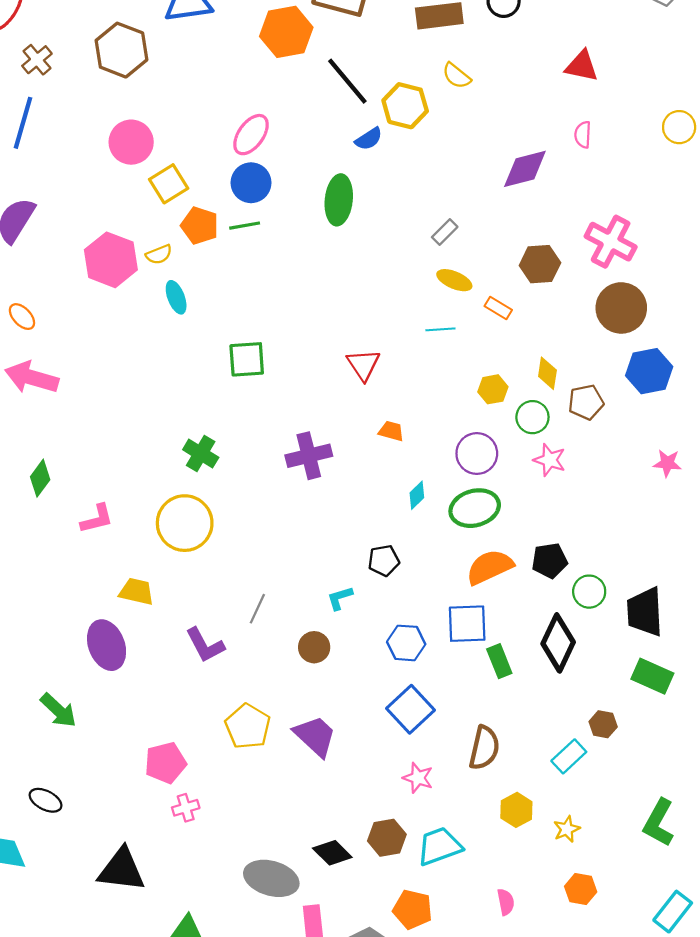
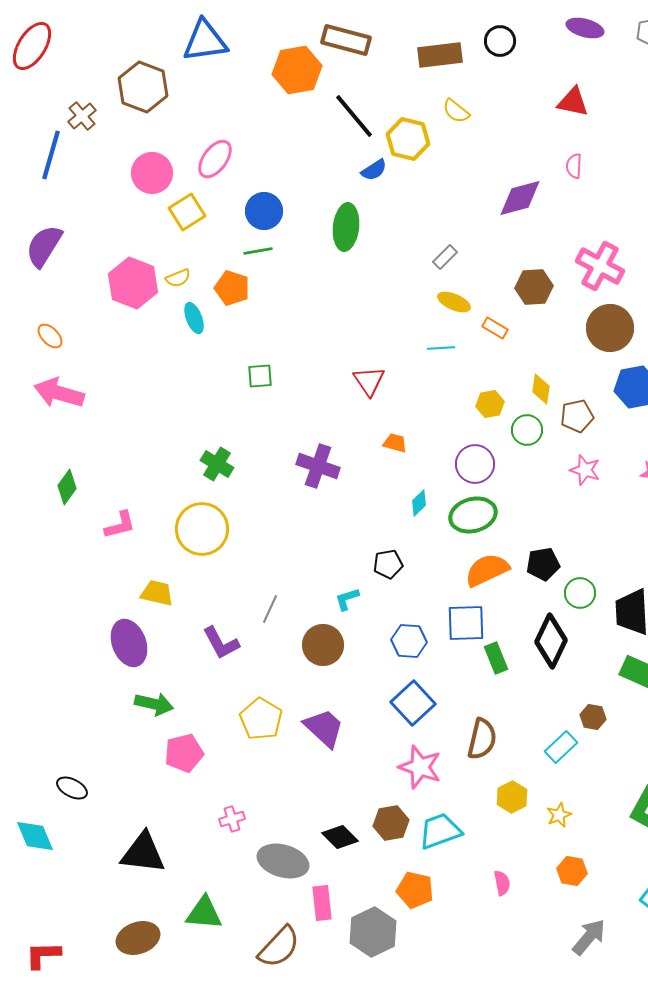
brown cross: (37, 60) -> (82, 116), moved
pink ellipse: (251, 135) -> (215, 159), moved
orange pentagon: (200, 226) -> (232, 288), moved
green square: (247, 359) -> (260, 376), size x0.7
purple cross: (309, 456) -> (318, 466), turned 33
pink star: (550, 460) -> (585, 470), moved
brown circle: (314, 647) -> (323, 645), size x1.4
green arrow: (58, 710) -> (154, 704), moved, turned -30
pink star: (418, 778) -> (420, 767), size x1.5
pink cross: (186, 808) -> (232, 819), moved

